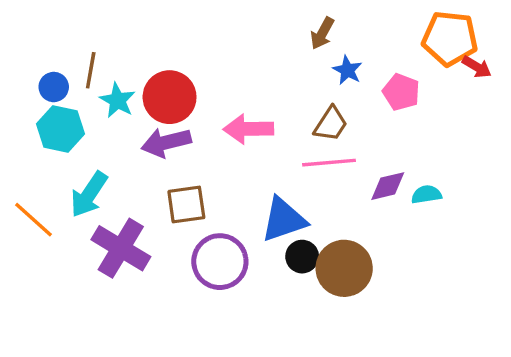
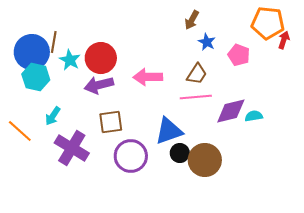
red arrow: (477, 67) -> (284, 40), turned -102
blue circle: (54, 87) -> (32, 52), size x2.0
purple diamond: (388, 186) -> (231, 111), size x1.4
cyan arrow: (89, 194) -> (53, 116), size x0.7

